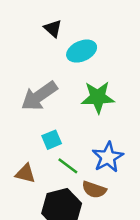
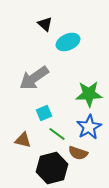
green star: (98, 97) -> (89, 94), moved

